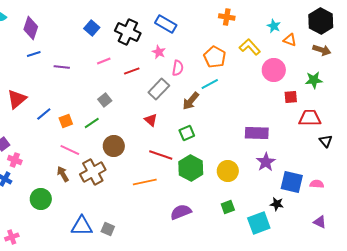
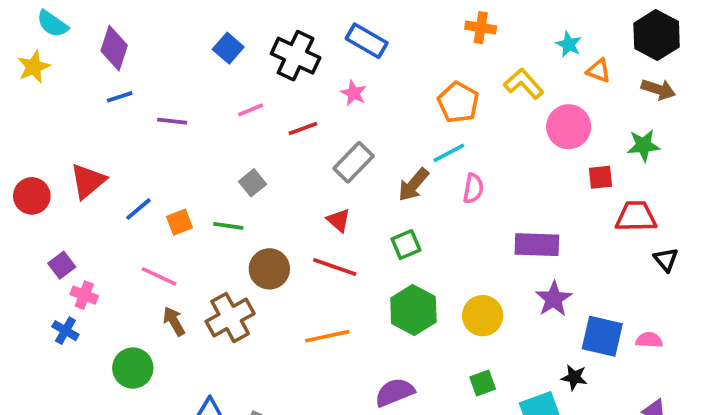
pink semicircle: (178, 68) -> (473, 188), moved
green line: (92, 123) -> (228, 226), turned 42
pink line: (70, 150) -> (159, 276), moved
red line: (161, 155) -> (335, 267), moved

